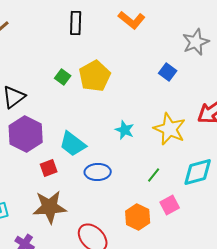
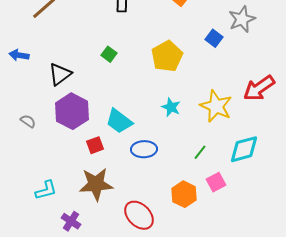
blue square: (168, 72) -> (214, 38), moved
yellow pentagon: (95, 76) -> (167, 56), moved

